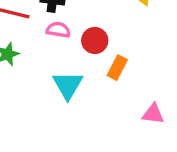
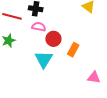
red circle: (95, 40) -> (53, 39), moved

